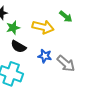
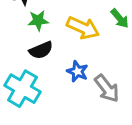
black semicircle: (18, 47) -> (41, 50), turned -63

